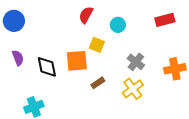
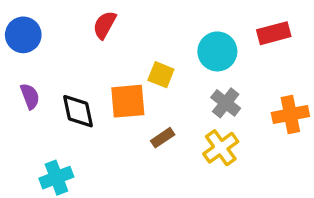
red semicircle: (86, 15) -> (105, 25), moved
cyan circle: (118, 25) -> (217, 51), moved, size x1.5

